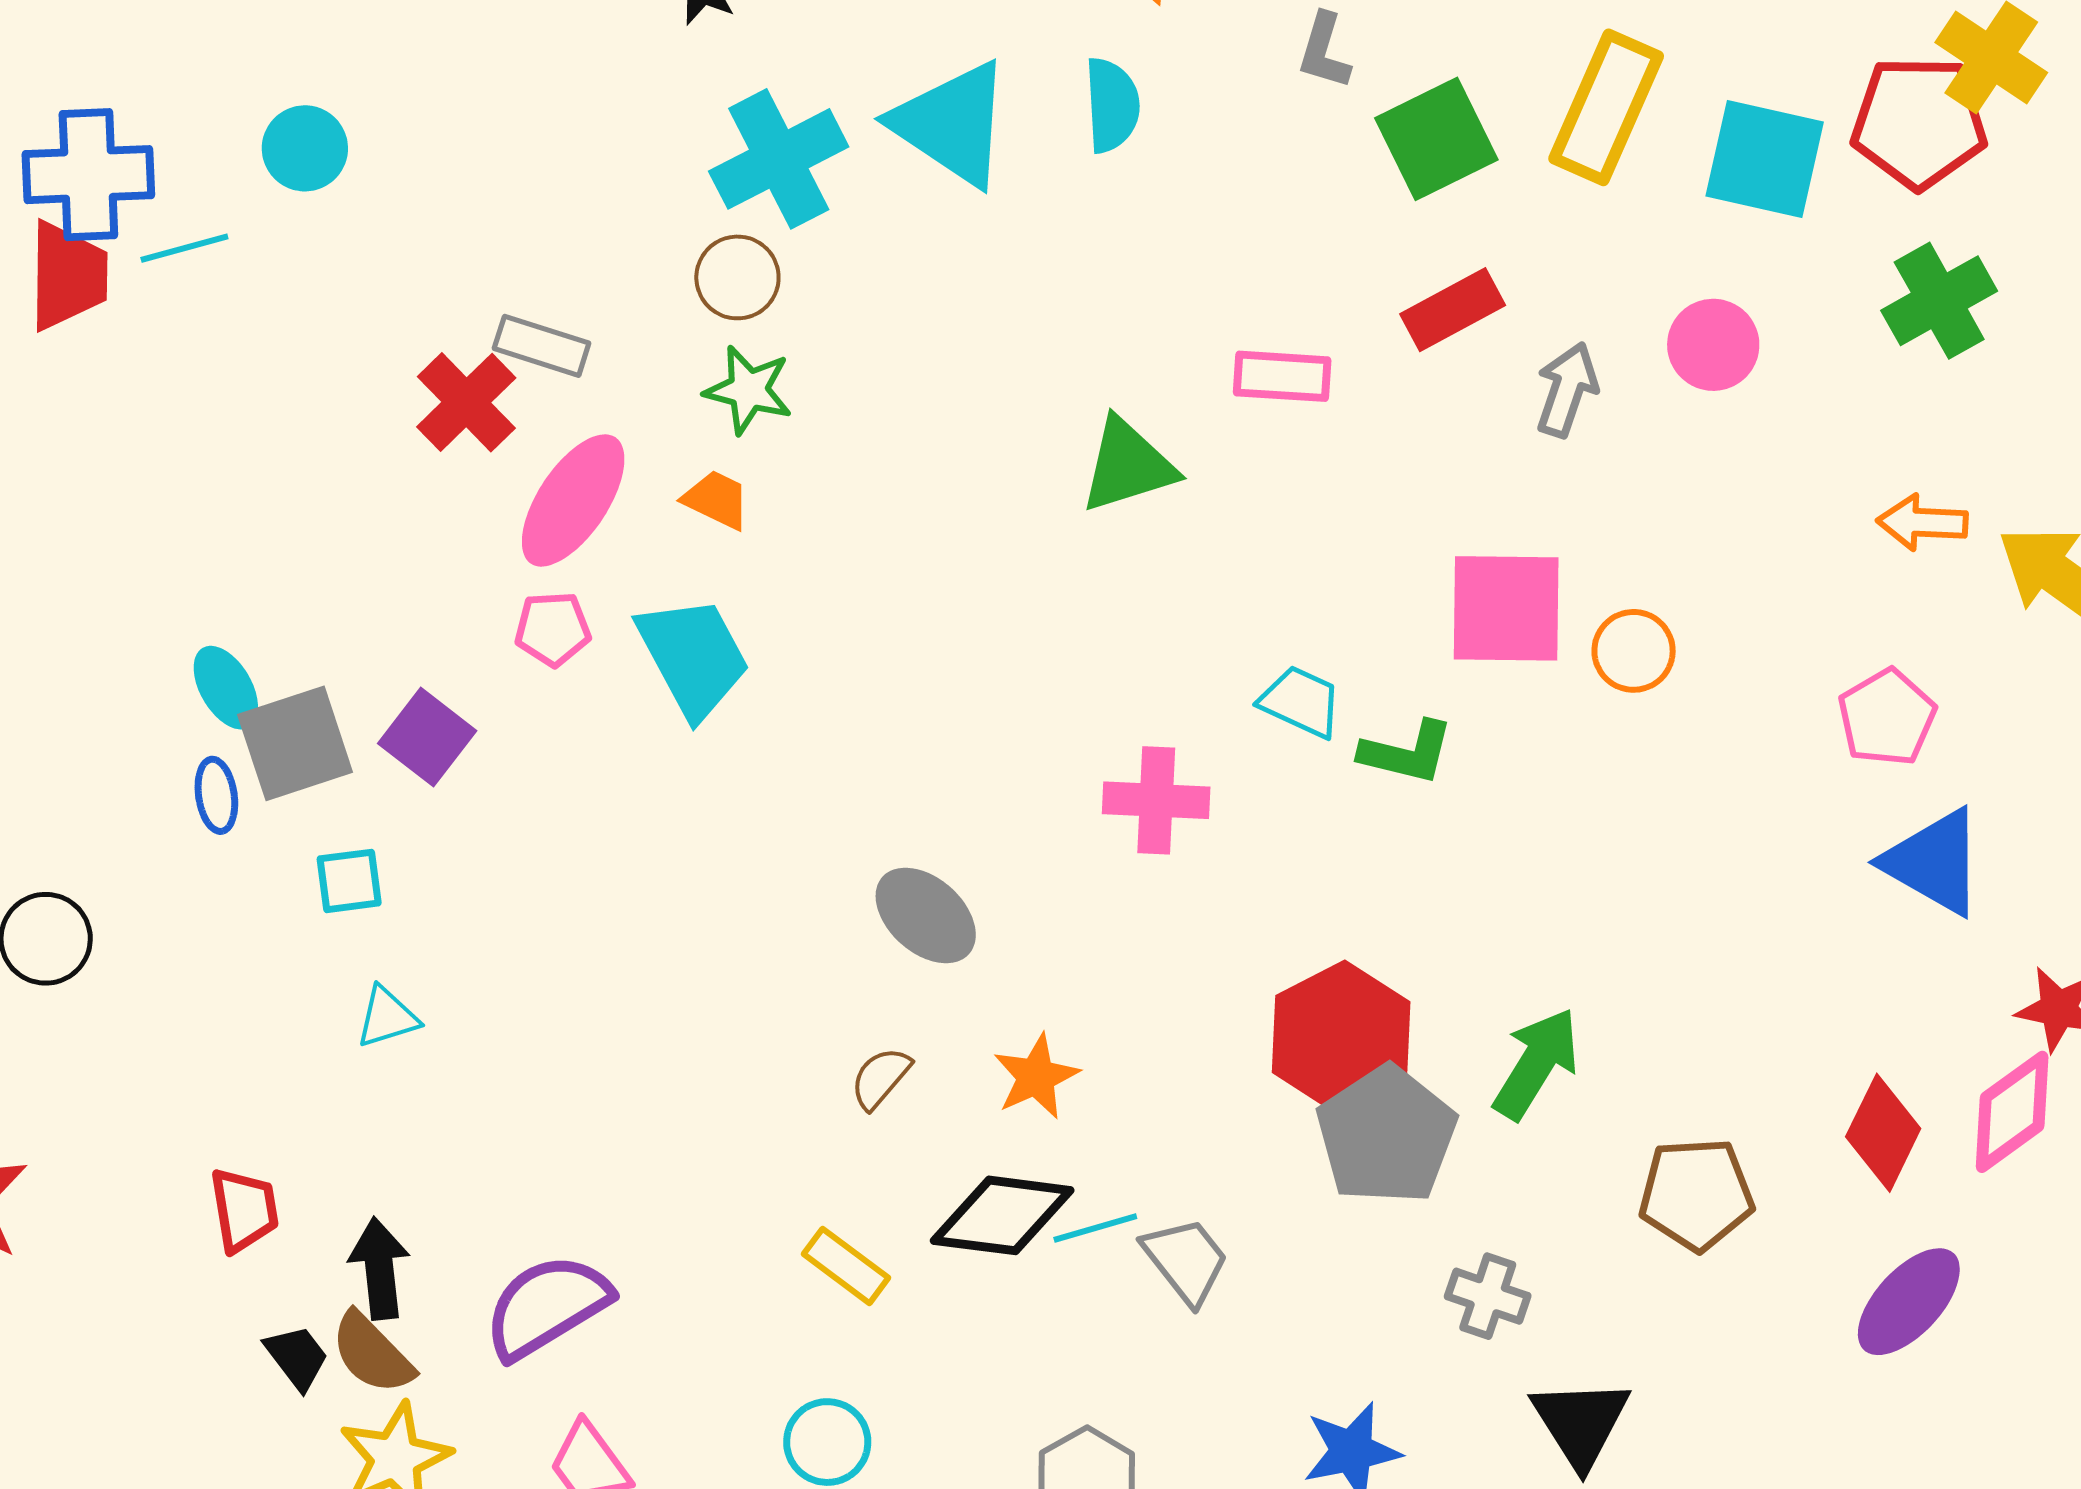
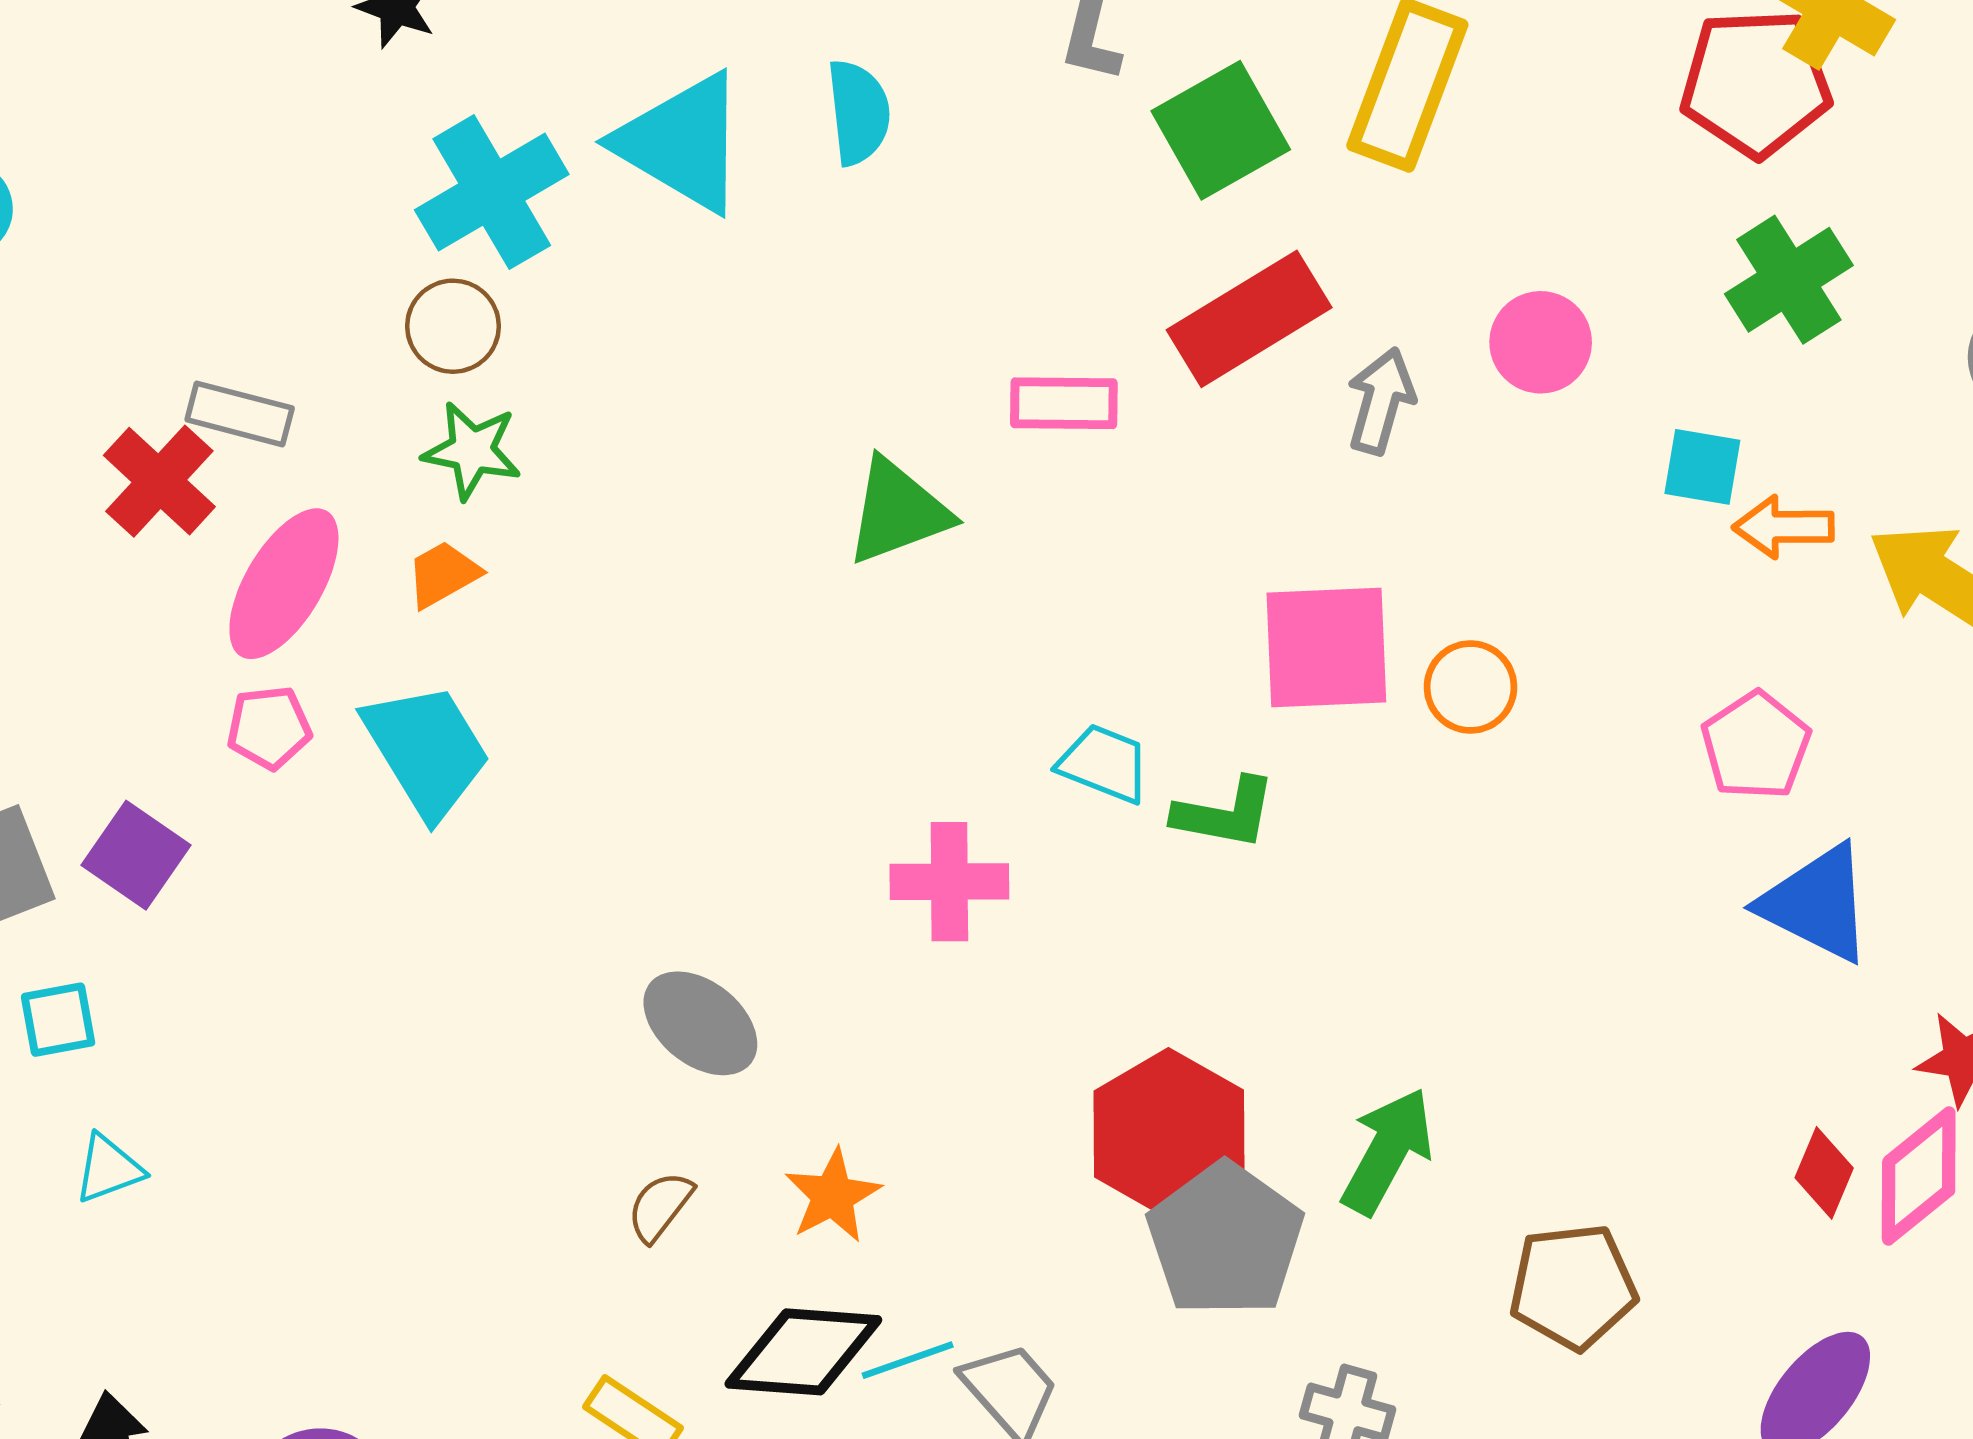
cyan square: (1765, 159) -> (1702, 467), moved, size x0.6
red rectangle: (1453, 310) -> (1249, 319), size x1.4
orange trapezoid: (717, 500) -> (443, 574), turned -52
red diamond: (1883, 1133) -> (1824, 1173), moved, size x0.7

